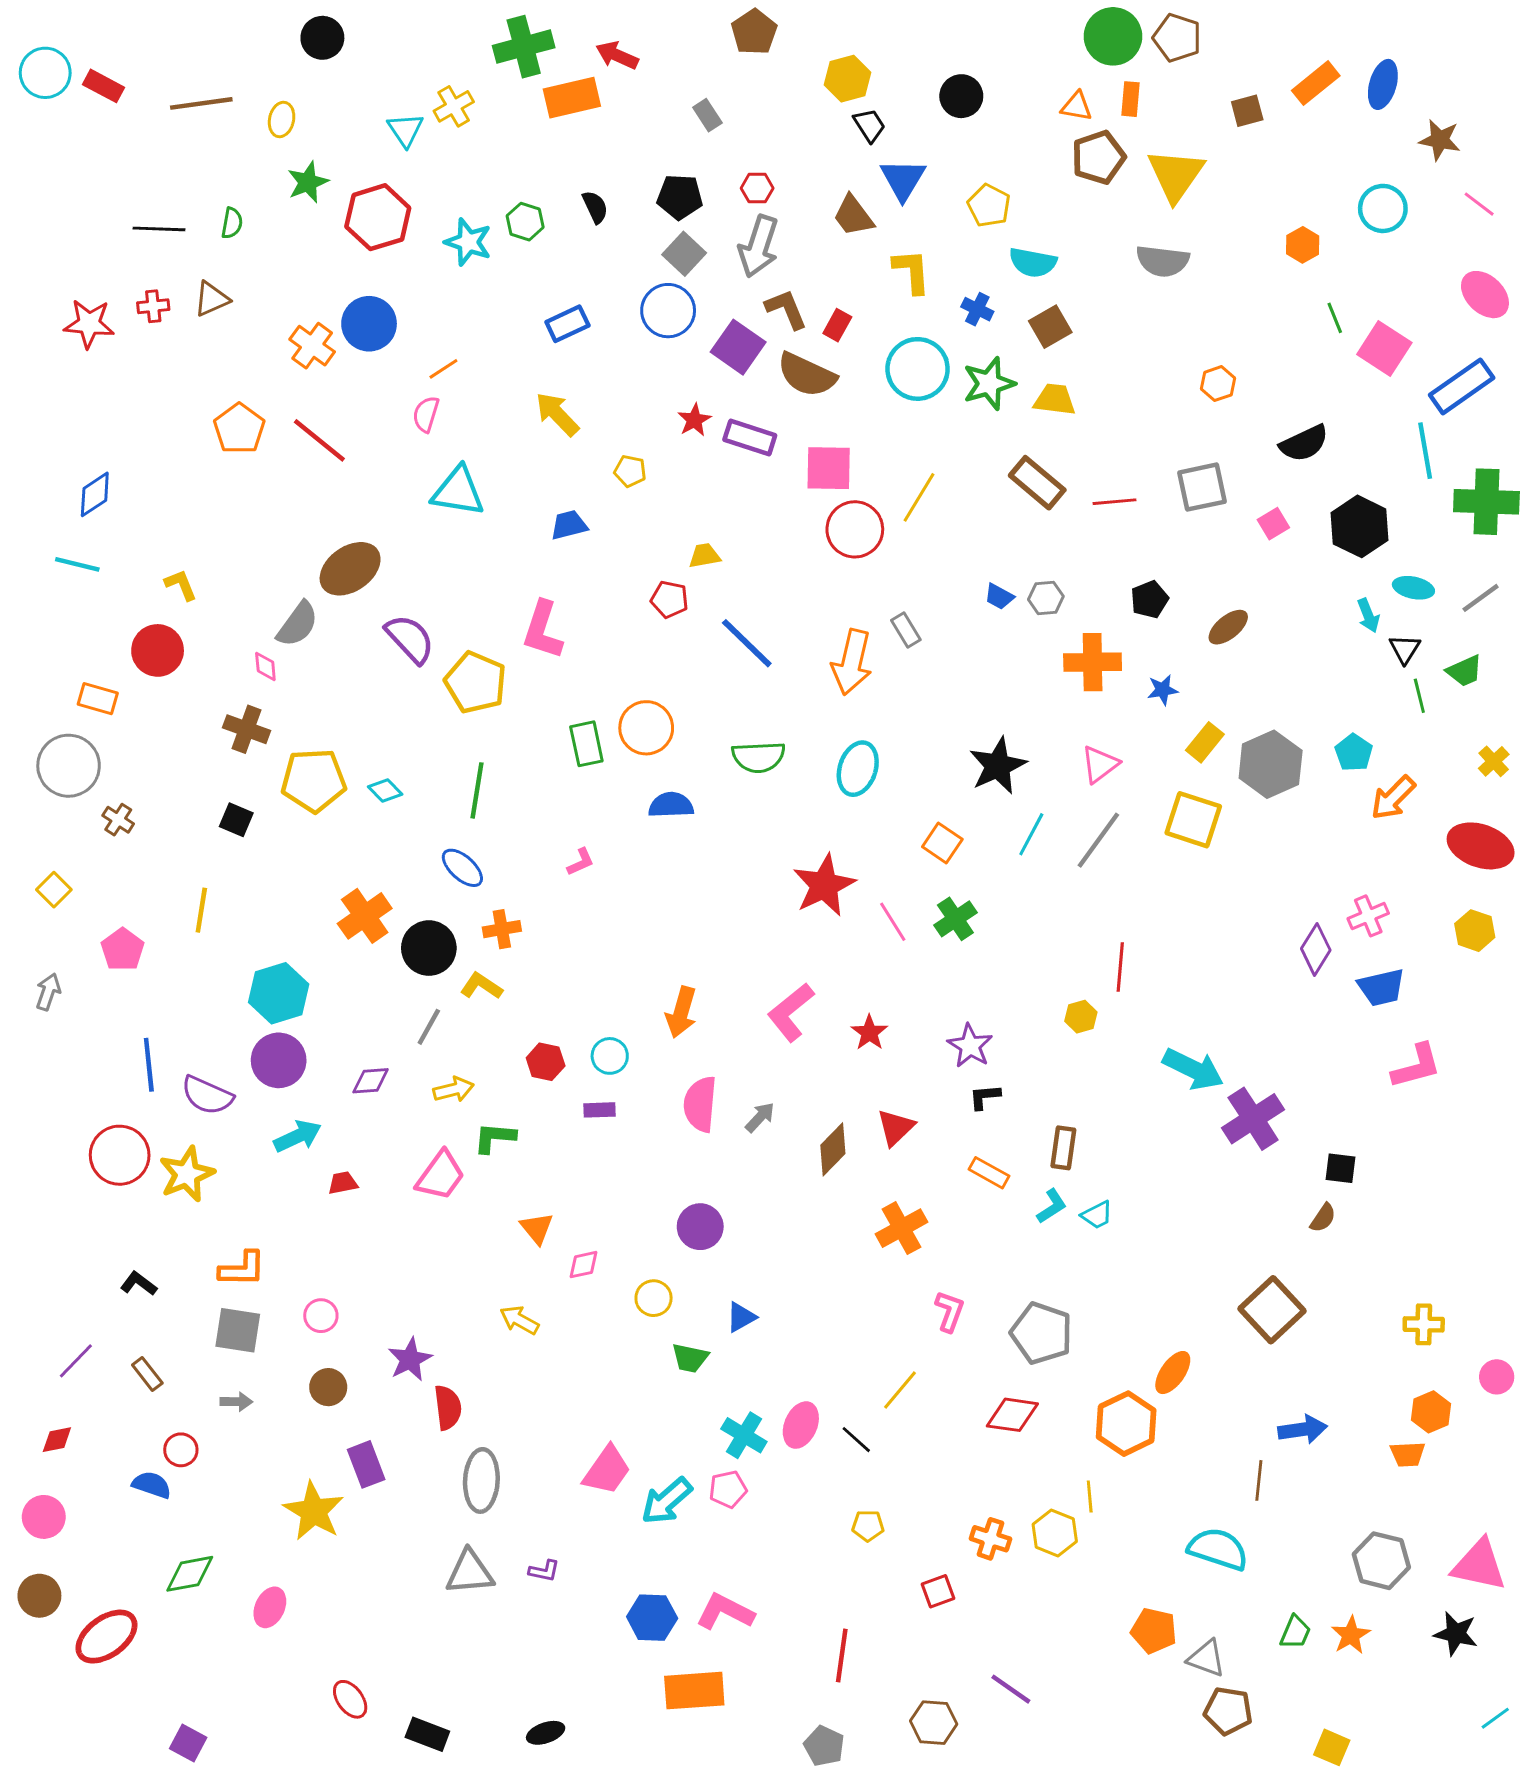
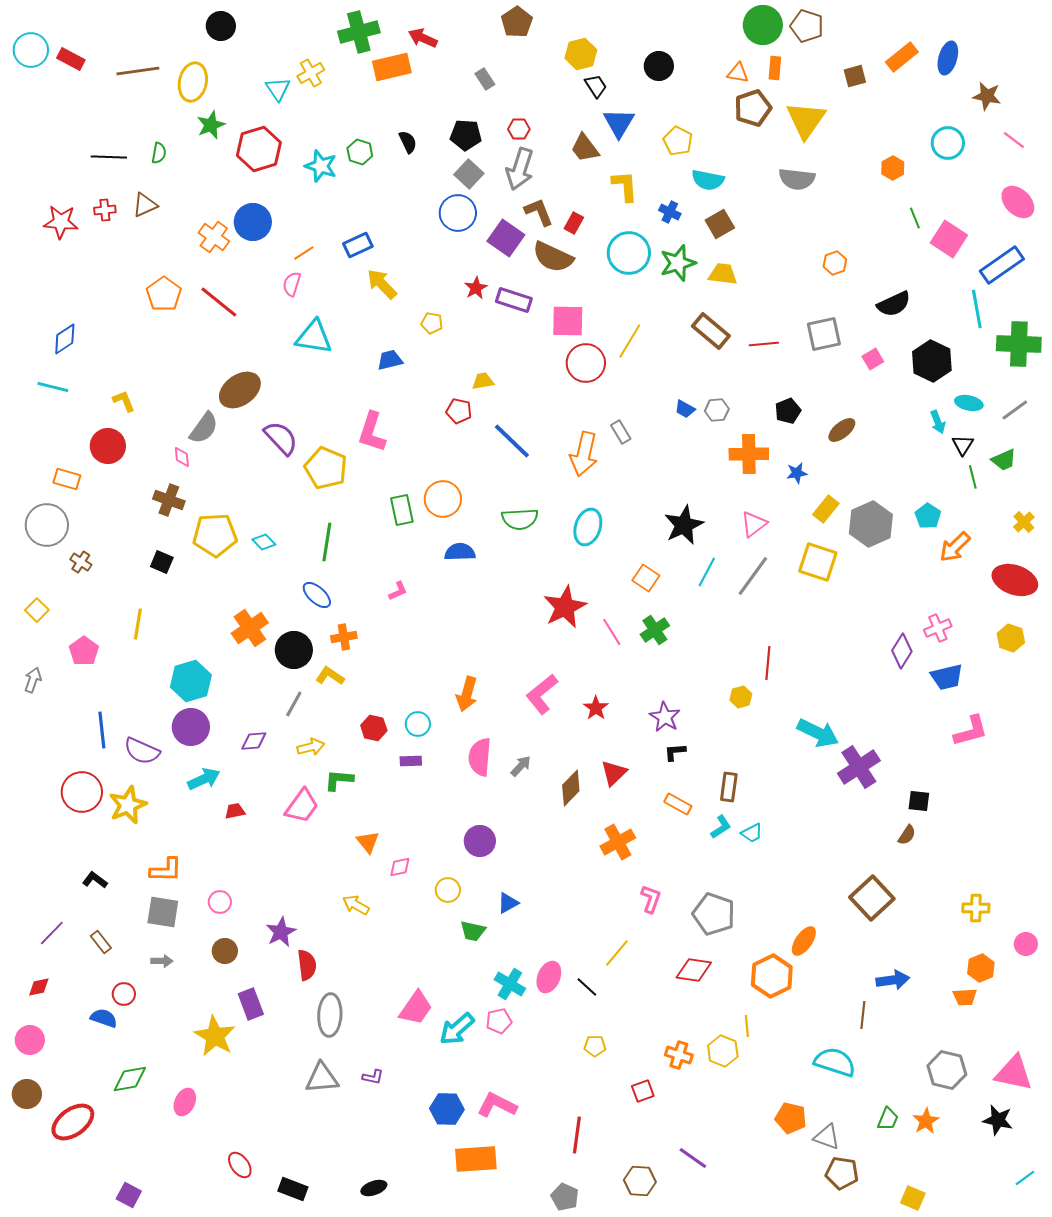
yellow ellipse: (282, 119) -> (193, 82), size x1.6
blue rectangle: (567, 324) -> (358, 245), moved

